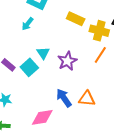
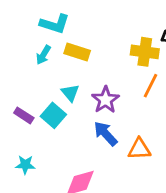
yellow rectangle: (76, 19) -> (77, 52), moved
blue arrow: (64, 98) -> (106, 134), moved

